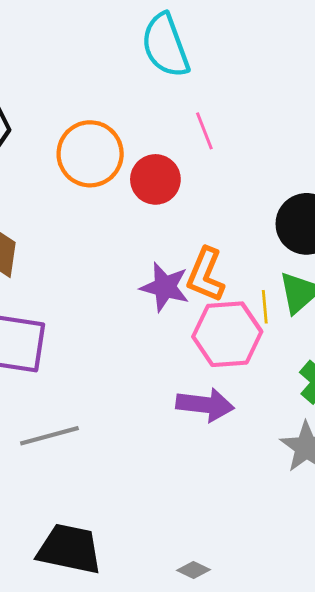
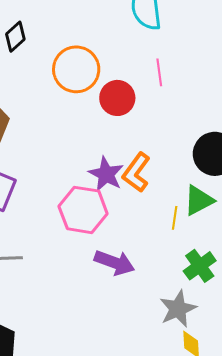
yellow line: (265, 307) -> (175, 218), moved
pink hexagon: (227, 334) -> (83, 210), moved

